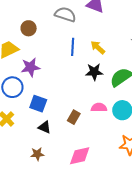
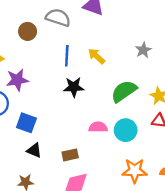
brown circle: (29, 28) -> (28, 31), moved
black star: (94, 72) -> (74, 87), moved
brown rectangle: (74, 117) -> (70, 155), moved, turned 48

